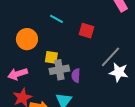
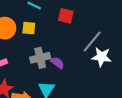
yellow square: (51, 57) -> (29, 28), moved
purple semicircle: (76, 76) -> (57, 63), turned 128

